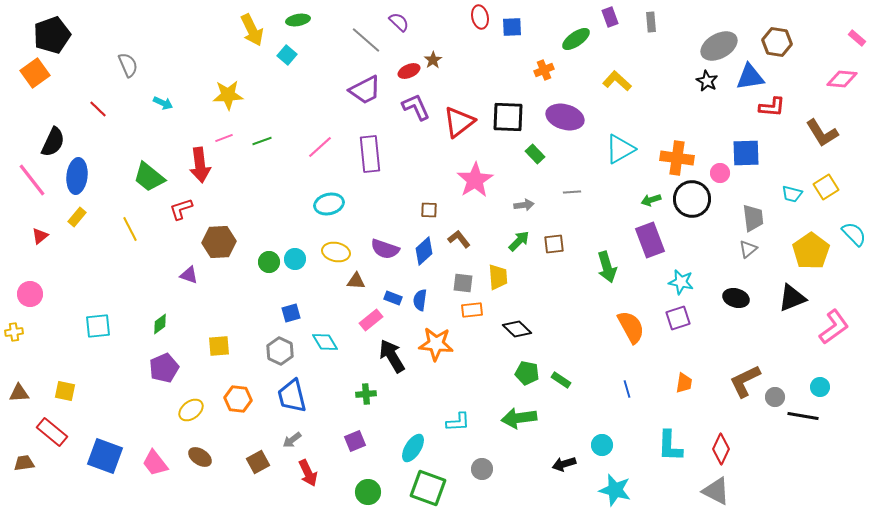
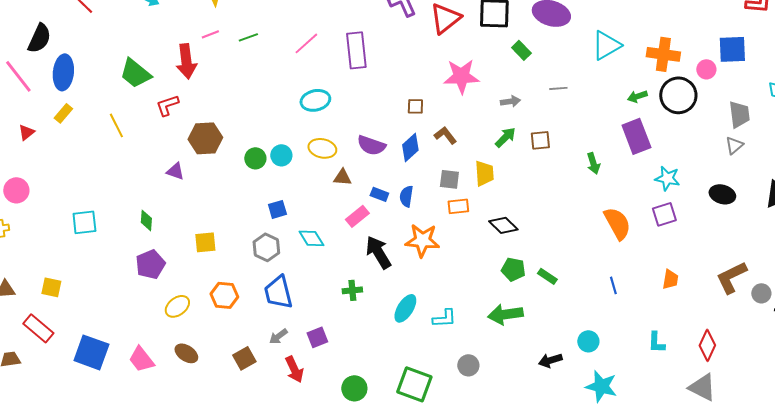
pink star: (475, 180) -> (461, 76), turned 30
green arrow: (607, 267) -> (593, 163), size x0.7
green diamond: (160, 324) -> (146, 220), turned -50
purple square: (355, 441) -> (317, 337), moved
cyan L-shape: (670, 446) -> (656, 342), size x0.7
cyan ellipse: (413, 448) -> (405, 308), moved

